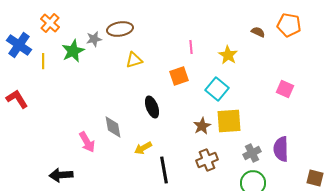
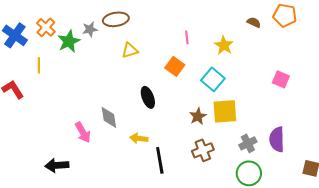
orange cross: (50, 23) -> (46, 27), moved
yellow line: (43, 61) -> (39, 65), moved
orange square: (179, 76) -> (175, 66), turned -36
yellow arrow: (143, 148) -> (139, 138), turned 36

